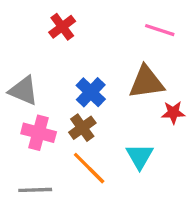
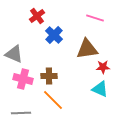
blue cross: (91, 92) -> (54, 35), moved
brown cross: (82, 128) -> (49, 76), turned 35
cyan triangle: (140, 156) -> (100, 89), moved, turned -36

